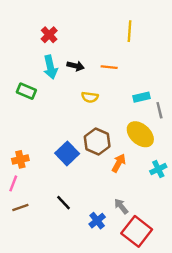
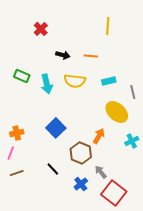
cyan arrow: (50, 67) -> (47, 84), moved
yellow semicircle: (90, 97) -> (75, 81), size x1.5
cyan rectangle: (141, 97) -> (109, 81), moved
brown hexagon: (97, 141) -> (81, 153), moved

